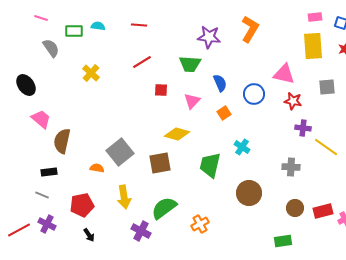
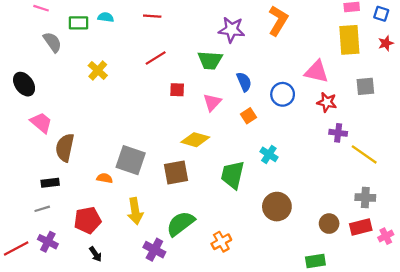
gray square: (120, 152) -> (131, 160), turned -32
gray cross: (291, 167) -> (365, 197), moved
gray line: (42, 195) -> (42, 209), turned -40

